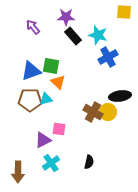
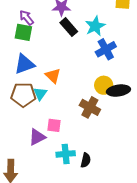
cyan star: (98, 35) -> (95, 26), turned 30
green square: (51, 66) -> (23, 32), moved
cyan triangle: (46, 99) -> (40, 94), turned -40
yellow circle: (108, 112) -> (104, 85), moved
cyan cross: (51, 163) -> (66, 154), moved, turned 30

